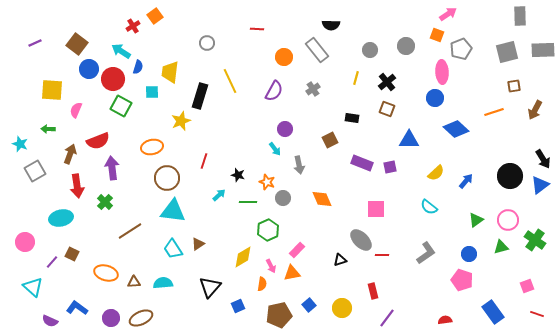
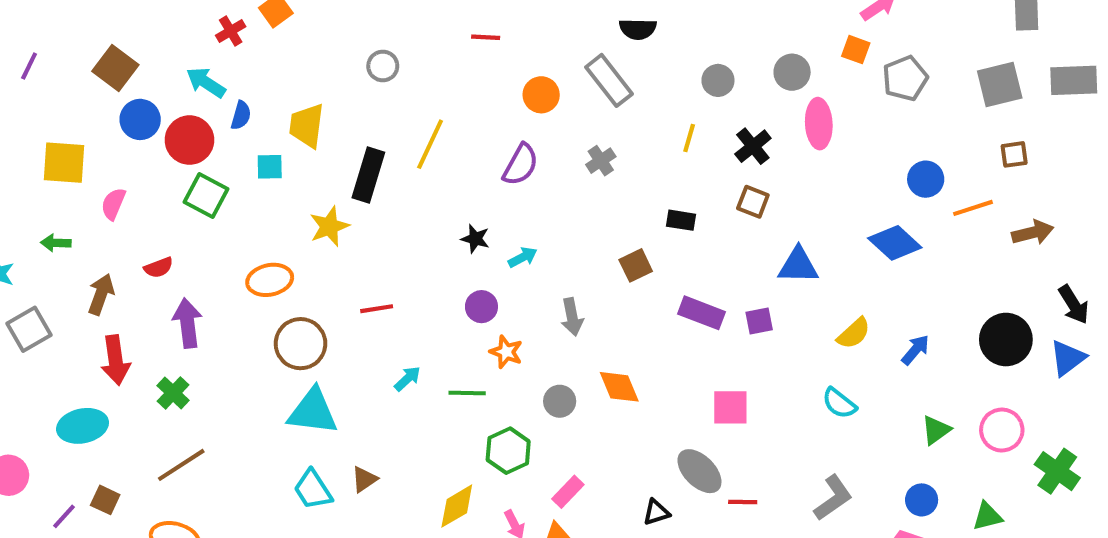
purple line: (35, 43) -> (29, 66), turned -40
pink ellipse: (442, 72) -> (819, 124), moved
yellow line: (230, 81) -> (430, 144), turned 50
blue circle: (435, 98) -> (926, 179), moved
brown arrow: (535, 110) -> (1033, 233), moved, turned -132
purple circle: (285, 129) -> (481, 307), moved
red semicircle: (98, 141) -> (159, 268), size x0.6
cyan arrow: (275, 149) -> (523, 257), moved, turned -80
red line: (204, 161) -> (377, 309), turned 63
black star: (238, 175) -> (475, 239), moved
gray circle: (283, 198) -> (560, 401), moved
brown line: (130, 231) -> (181, 465), moved
green triangle: (501, 247) -> (987, 516), moved

